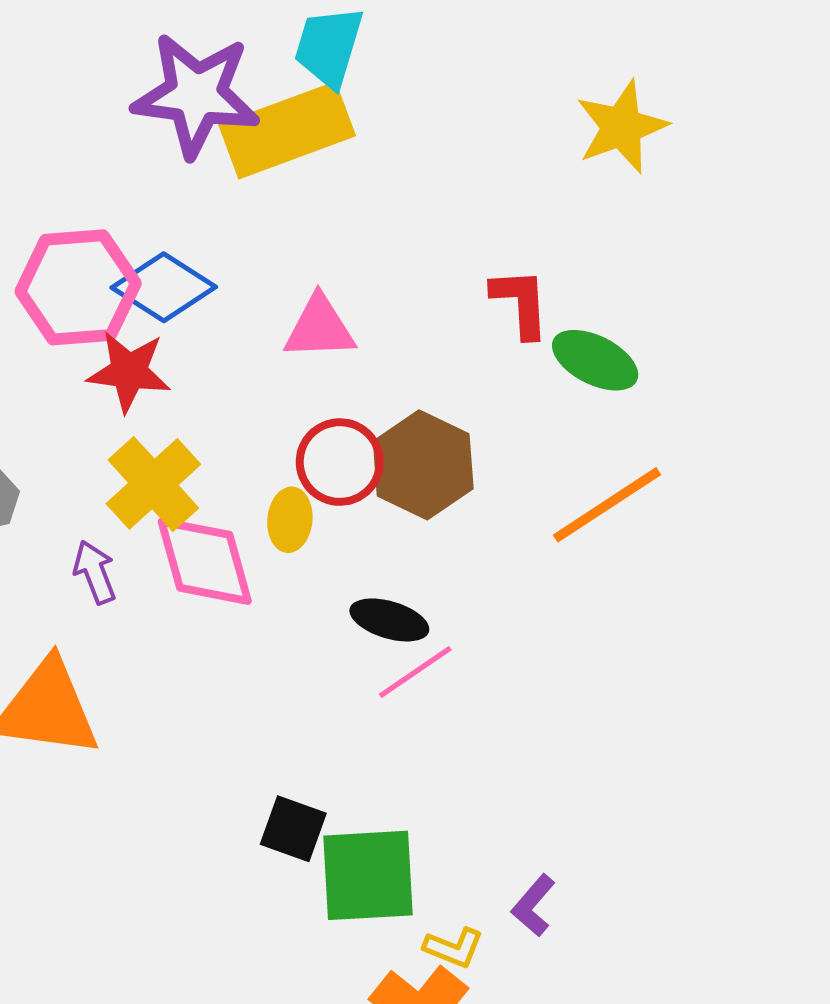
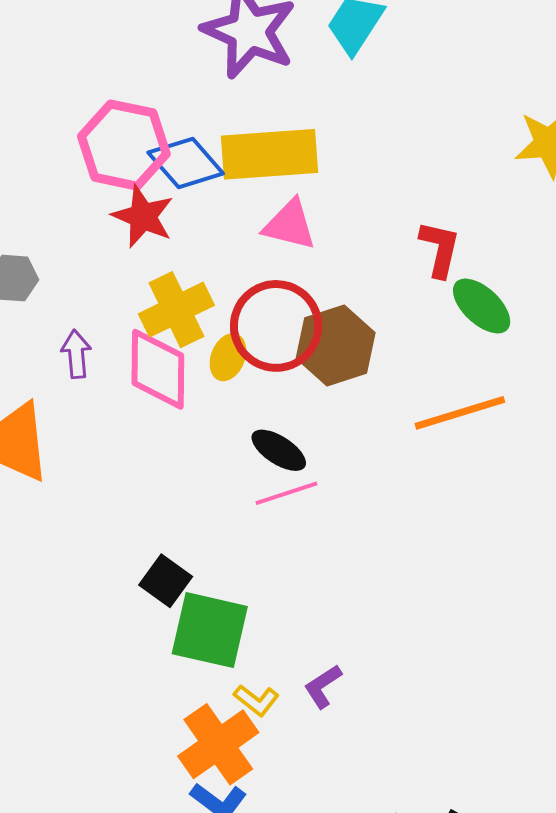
yellow rectangle: (287, 130) -> (269, 154), moved
red circle: (340, 462) -> (276, 326), size x1.4
yellow cross: (153, 484) -> (176, 310), moved

